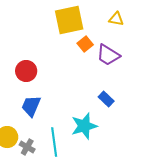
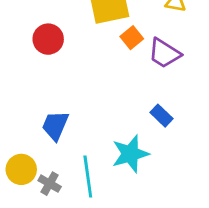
red circle: (26, 71) -> (48, 39), moved

